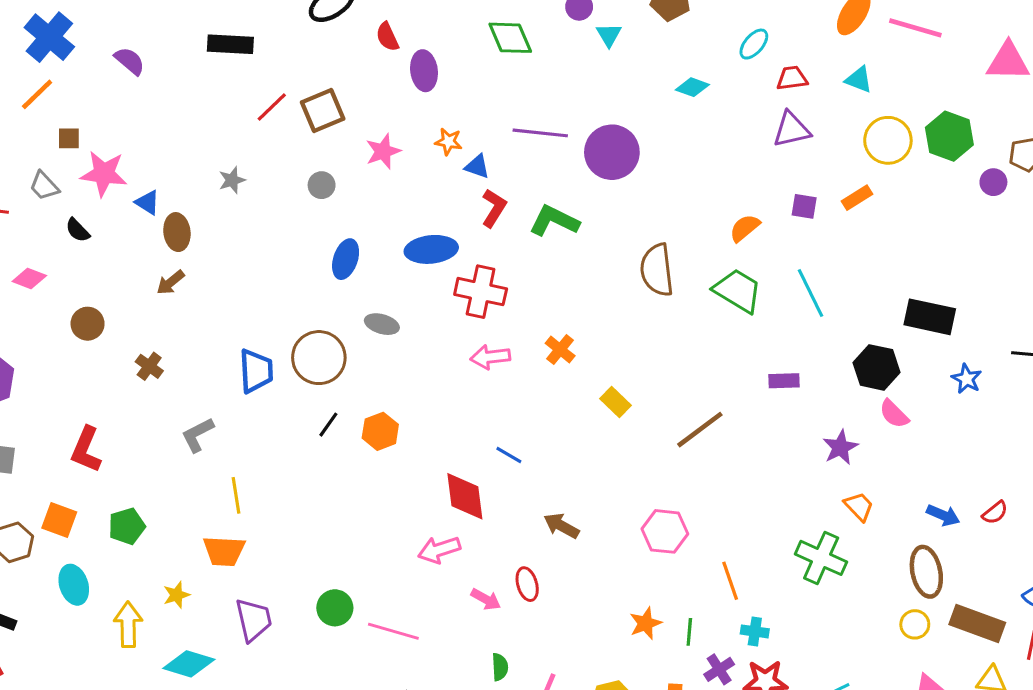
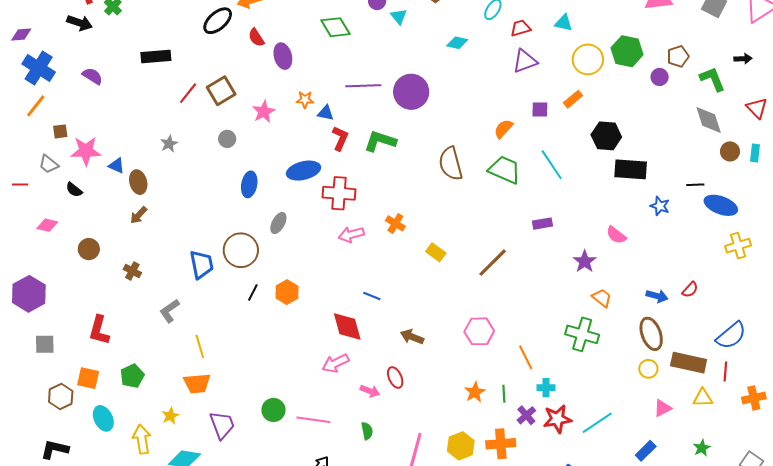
gray ellipse: (382, 324) -> (278, 223), turned -70
black hexagon: (876, 367) -> (606, 136), moved
green semicircle: (500, 667) -> (367, 431), moved

